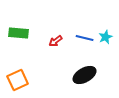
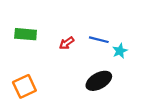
cyan star: (106, 37) -> (120, 51), moved

